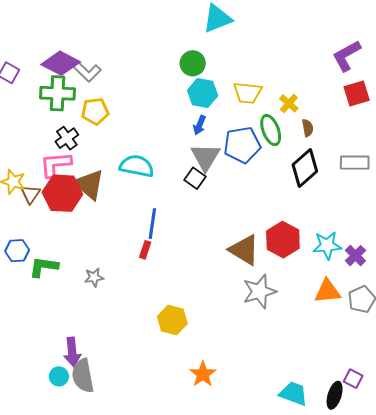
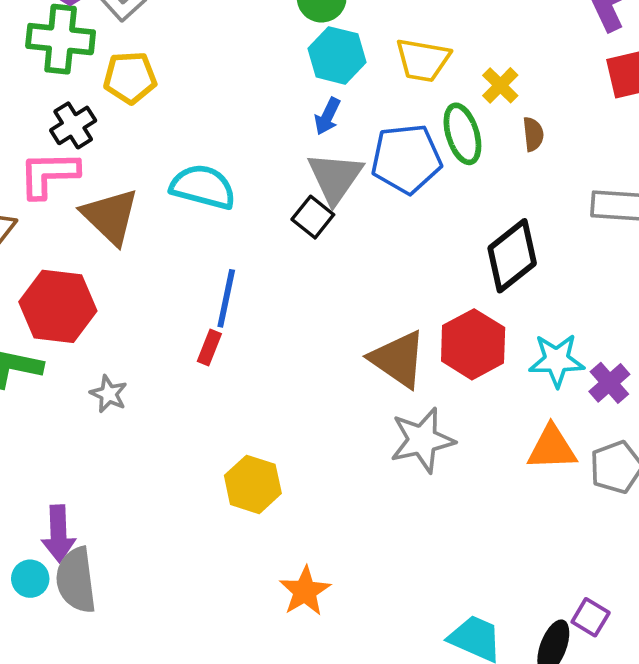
black diamond: (305, 168) -> (512, 256), moved
red hexagon: (62, 193) -> (58, 306), moved
gray star: (94, 277) -> (109, 394), turned 30

